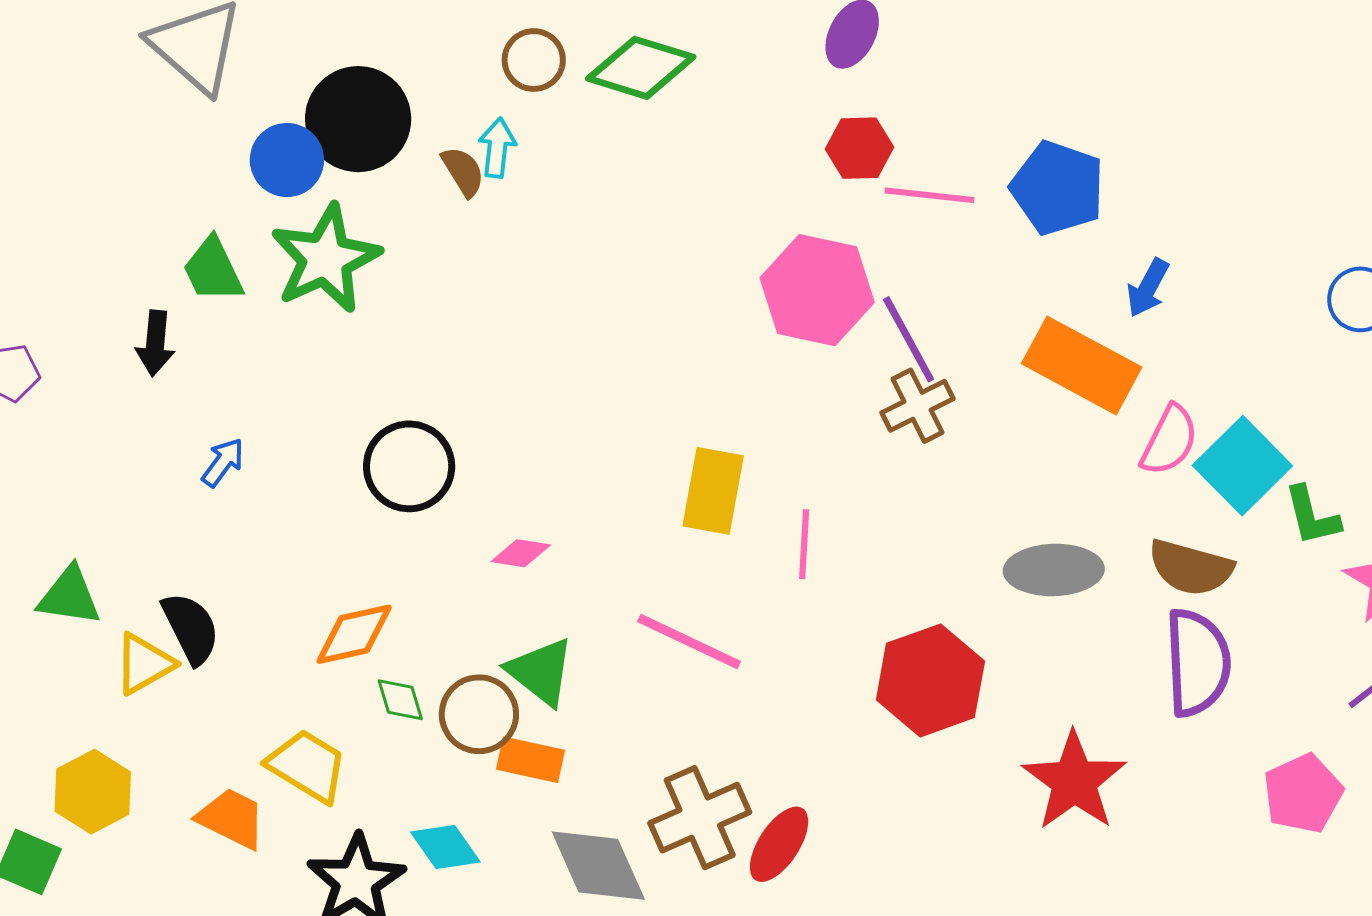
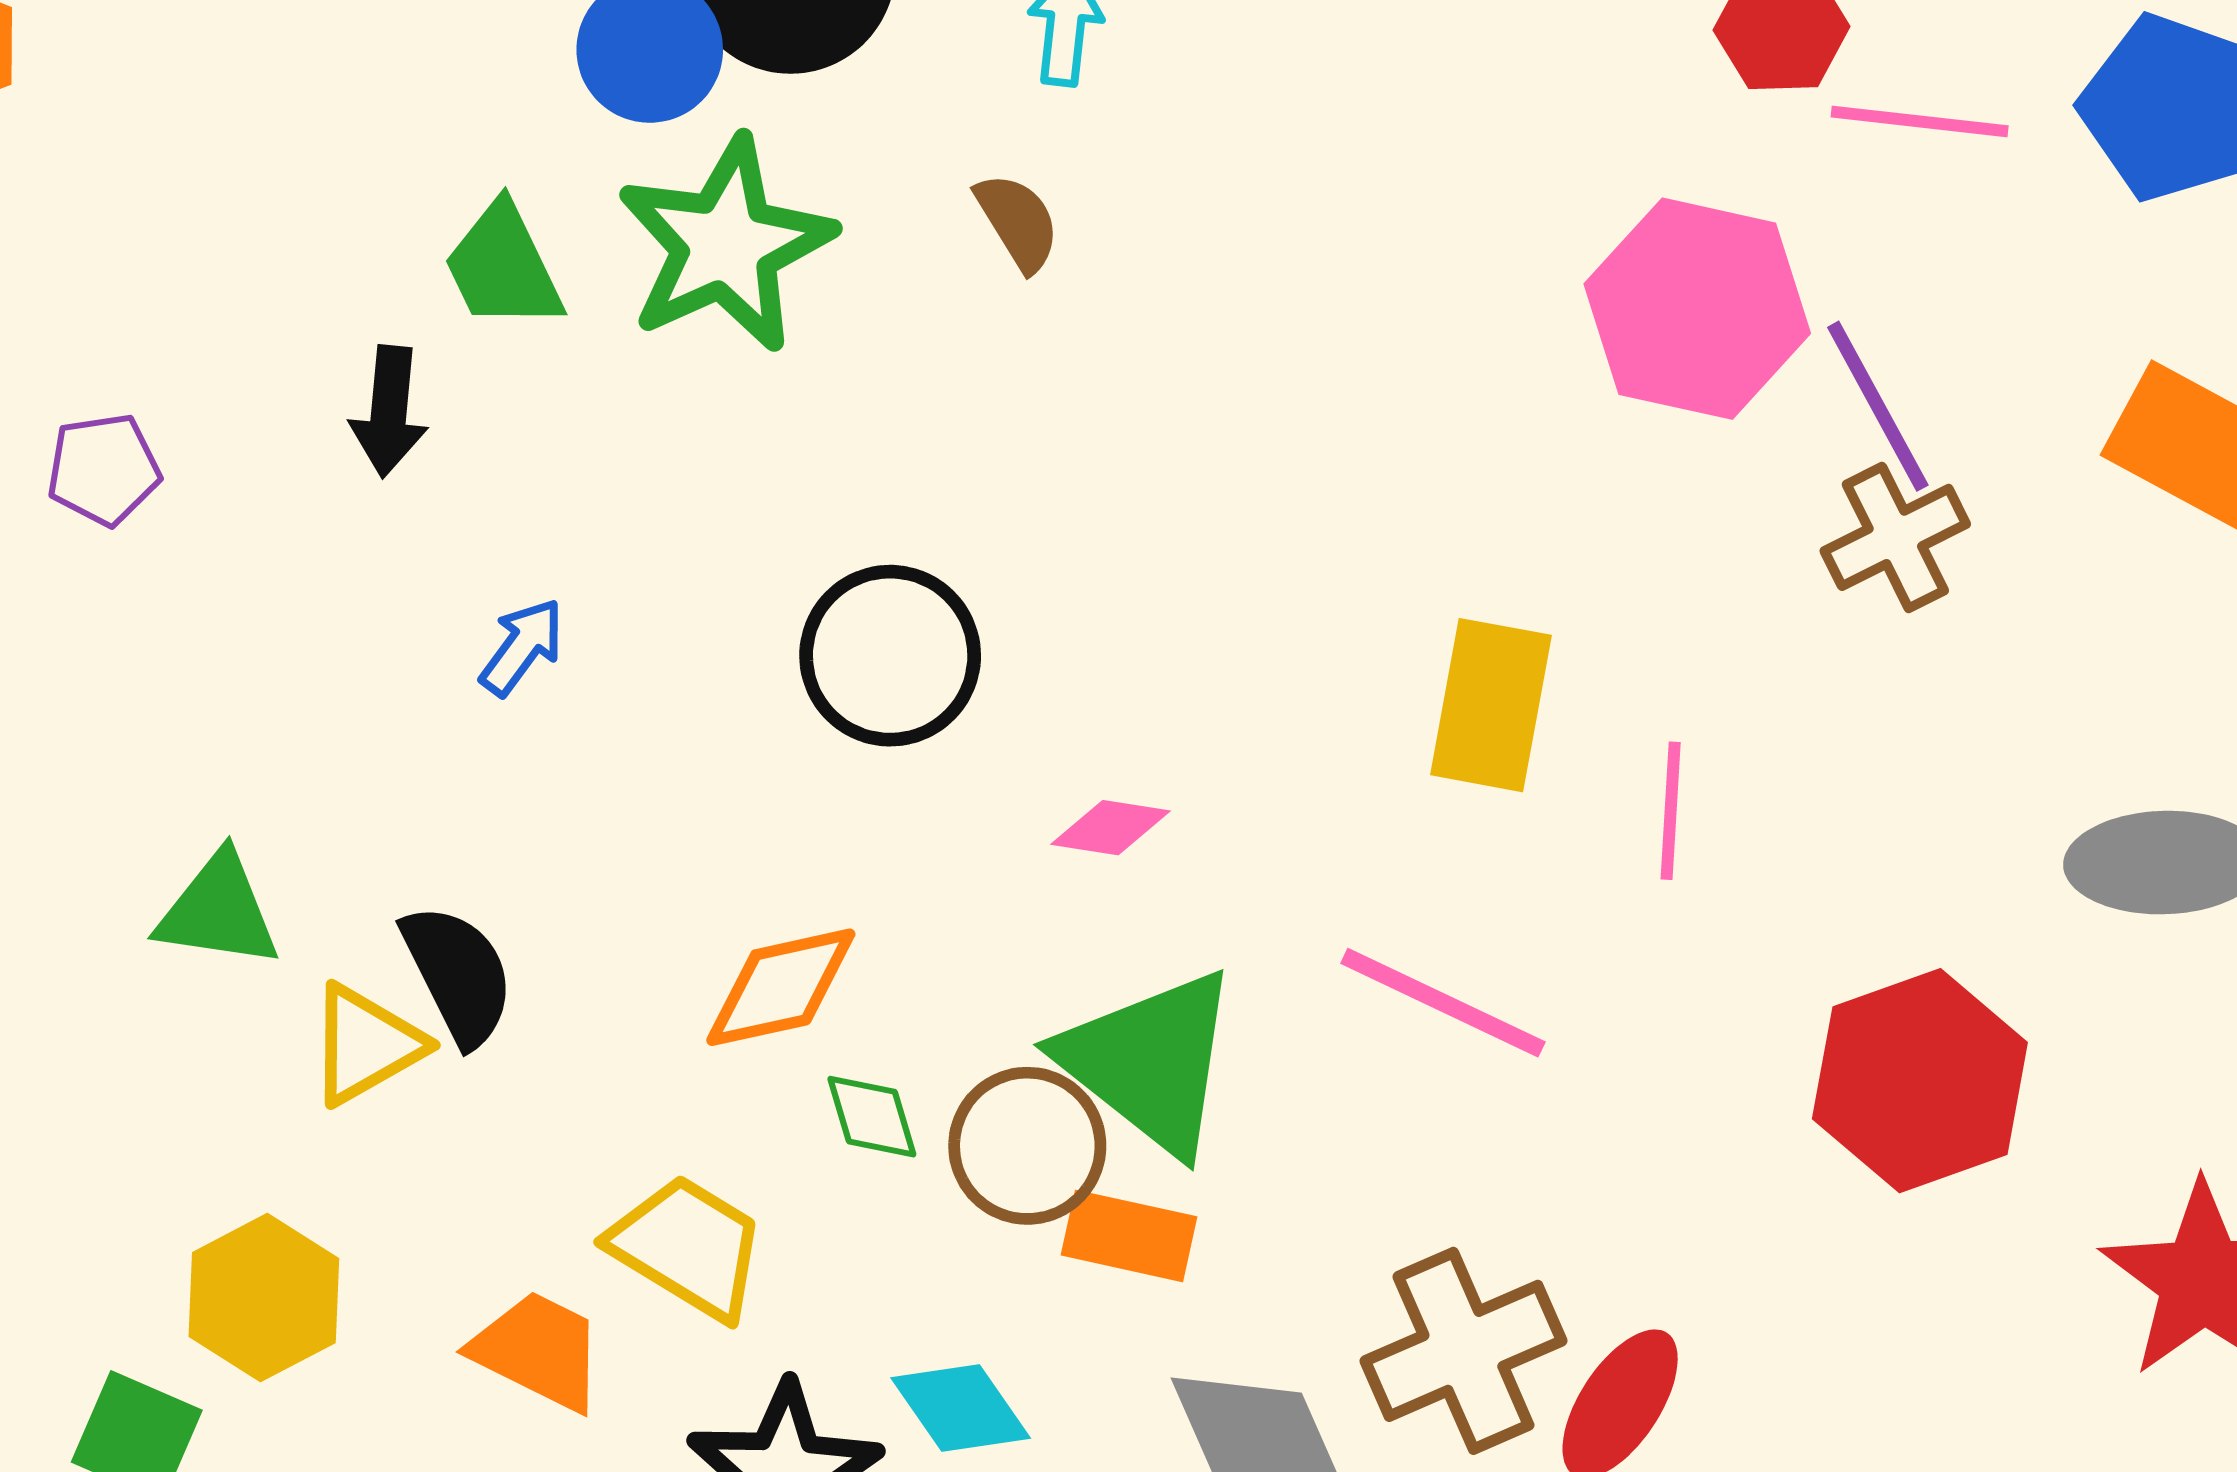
brown semicircle: (463, 172) -> (1018, 222), moved
green triangle: (541, 672) -> (1150, 1062), size x1.4

